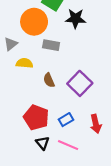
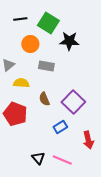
orange circle: (34, 22) -> (30, 44), size x0.7
red pentagon: (36, 117) -> (15, 114), moved
blue rectangle: (66, 120) -> (60, 127), moved

